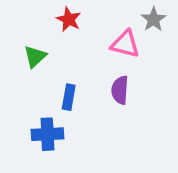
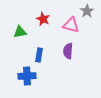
red star: (69, 19) -> (43, 19), moved
green triangle: (35, 56) -> (20, 32), turned 32

